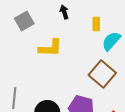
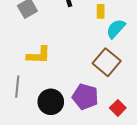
yellow L-shape: (50, 48) -> (39, 55), moved

